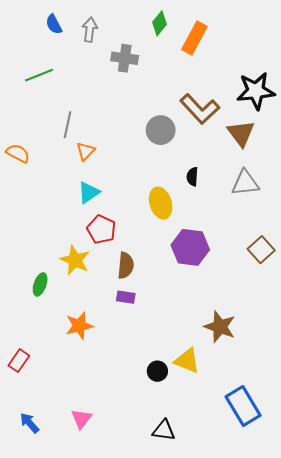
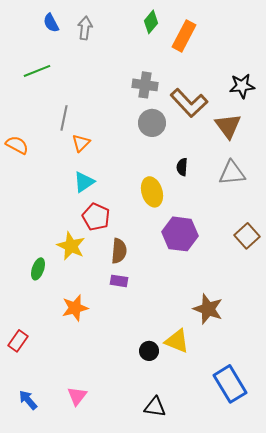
gray cross: (125, 58) -> (145, 85), moved
black star: (256, 91) -> (242, 86), size x0.7

